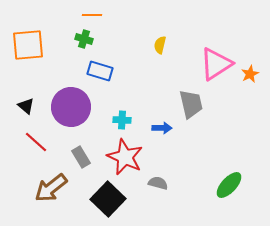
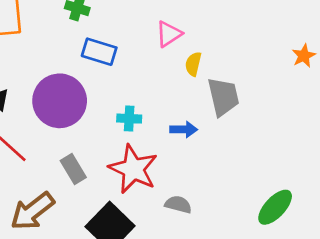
yellow semicircle: (160, 45) -> (193, 64), moved
pink triangle: (216, 64) -> (169, 34), moved, size x0.6

